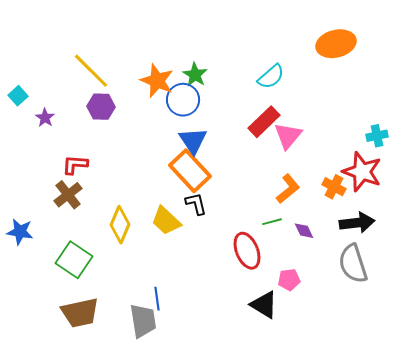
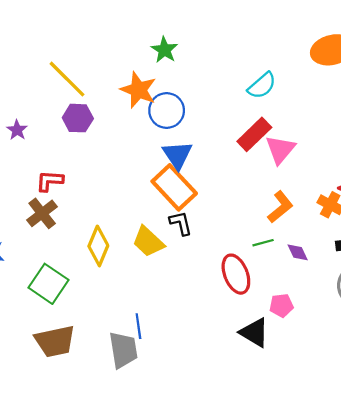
green star: (195, 75) -> (164, 50), moved

